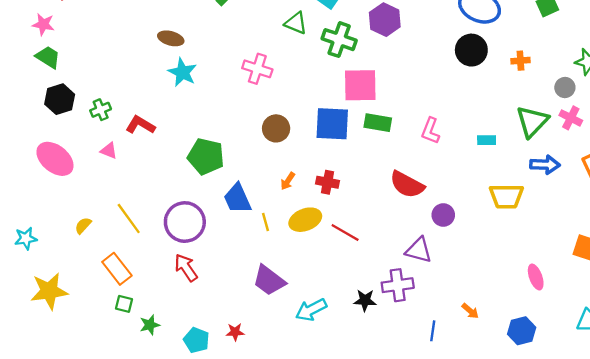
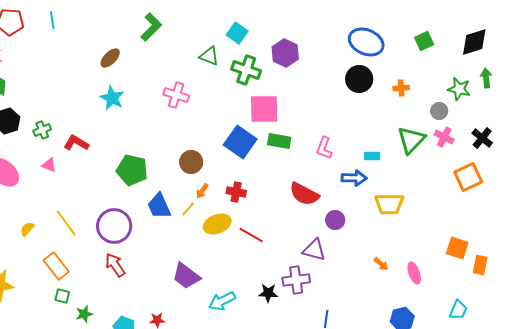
brown ellipse: (171, 38) -> (110, 58), moved, turned -60
blue square: (332, 124) -> (240, 142), turned 32
brown circle: (276, 128) -> (191, 162), moved
blue arrow: (545, 165) -> (354, 178), moved
yellow line: (266, 222) -> (188, 209), moved, turned 56
orange arrow: (470, 311) -> (381, 264), moved

